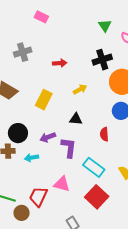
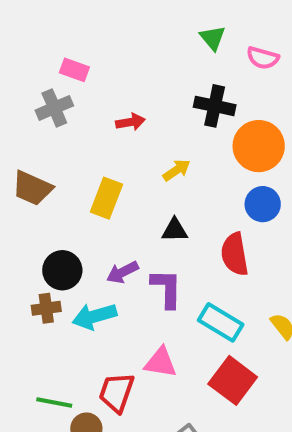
pink rectangle: (41, 17) -> (74, 70), moved
black cross: (102, 60) -> (215, 106), turned 36
red semicircle: (104, 134) -> (235, 254), size x1.5
cyan arrow: (31, 158) -> (94, 316), size x1.5

